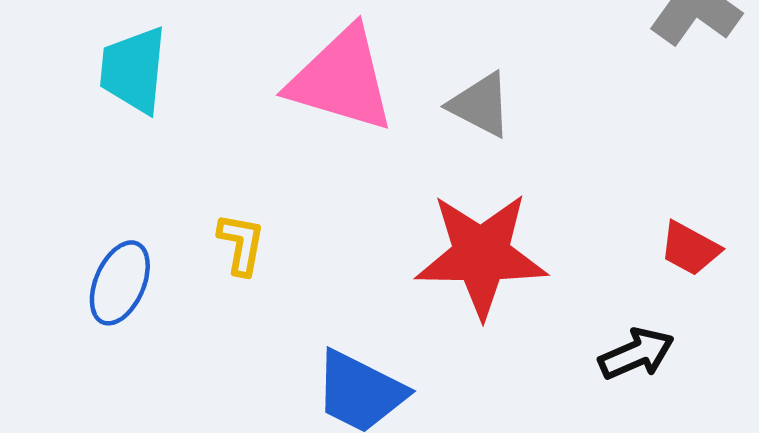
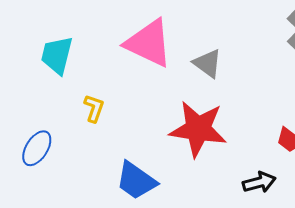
cyan trapezoid: (133, 70) -> (57, 55), moved
blue ellipse: (120, 283) -> (37, 148), moved

